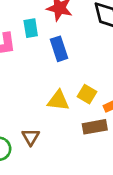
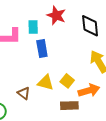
blue rectangle: (59, 49) -> (42, 49), moved
brown triangle: (31, 137) -> (24, 93), moved, turned -32

